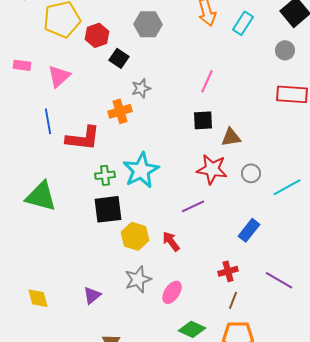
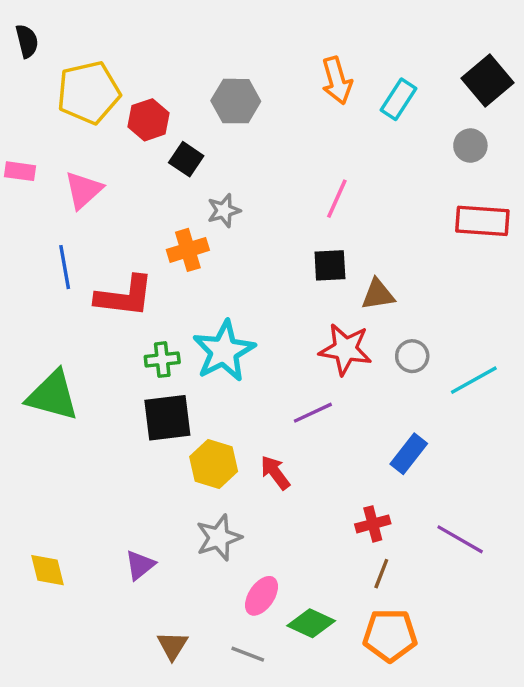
pink ellipse: (172, 292) -> (262, 596), moved

